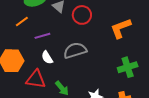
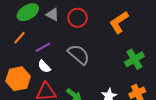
gray semicircle: (75, 50) -> (79, 54), turned 70
white semicircle: (47, 57) -> (44, 67), moved

